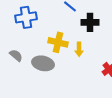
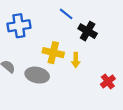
black cross: (90, 22) -> (88, 31), turned 30

